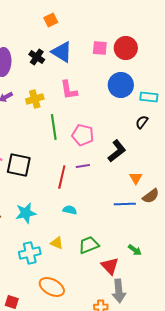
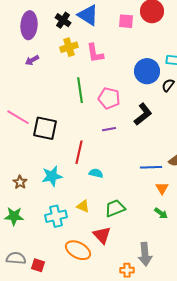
pink square: (100, 48) -> (126, 21), moved
blue circle: (121, 85) -> (147, 71), moved
yellow cross: (35, 99) -> (69, 47), moved
red line: (62, 177) -> (79, 152), moved
orange triangle: (136, 178) -> (162, 188), moved
red triangle: (110, 266) -> (102, 235), moved

